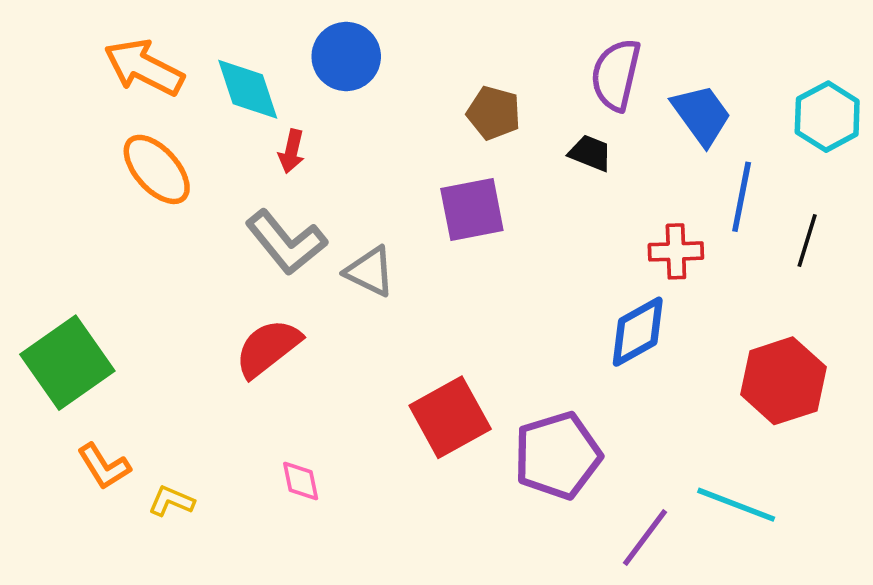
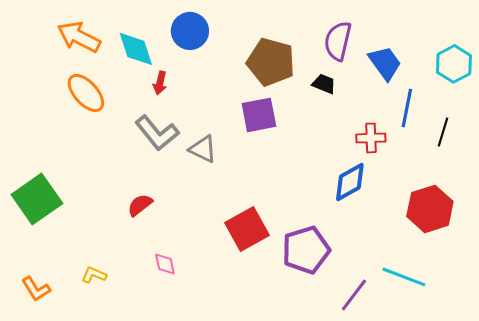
brown pentagon: (494, 113) -> (271, 62), size x1.6
red semicircle: (268, 348) -> (140, 205), moved, size x0.7
orange L-shape: (104, 466) -> (36, 289), moved

